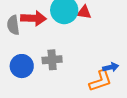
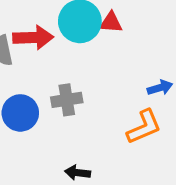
blue arrow: (111, 67) -> (160, 88), moved

